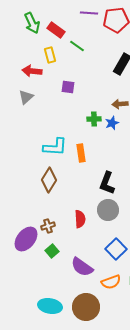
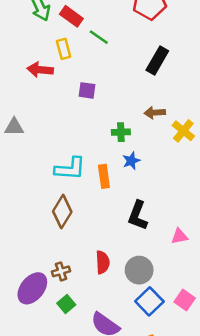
gray triangle: (26, 97) -> (14, 127), moved, turned 42
blue star: (112, 123) -> (131, 161), moved
gray circle: (108, 210) -> (139, 270), moved

